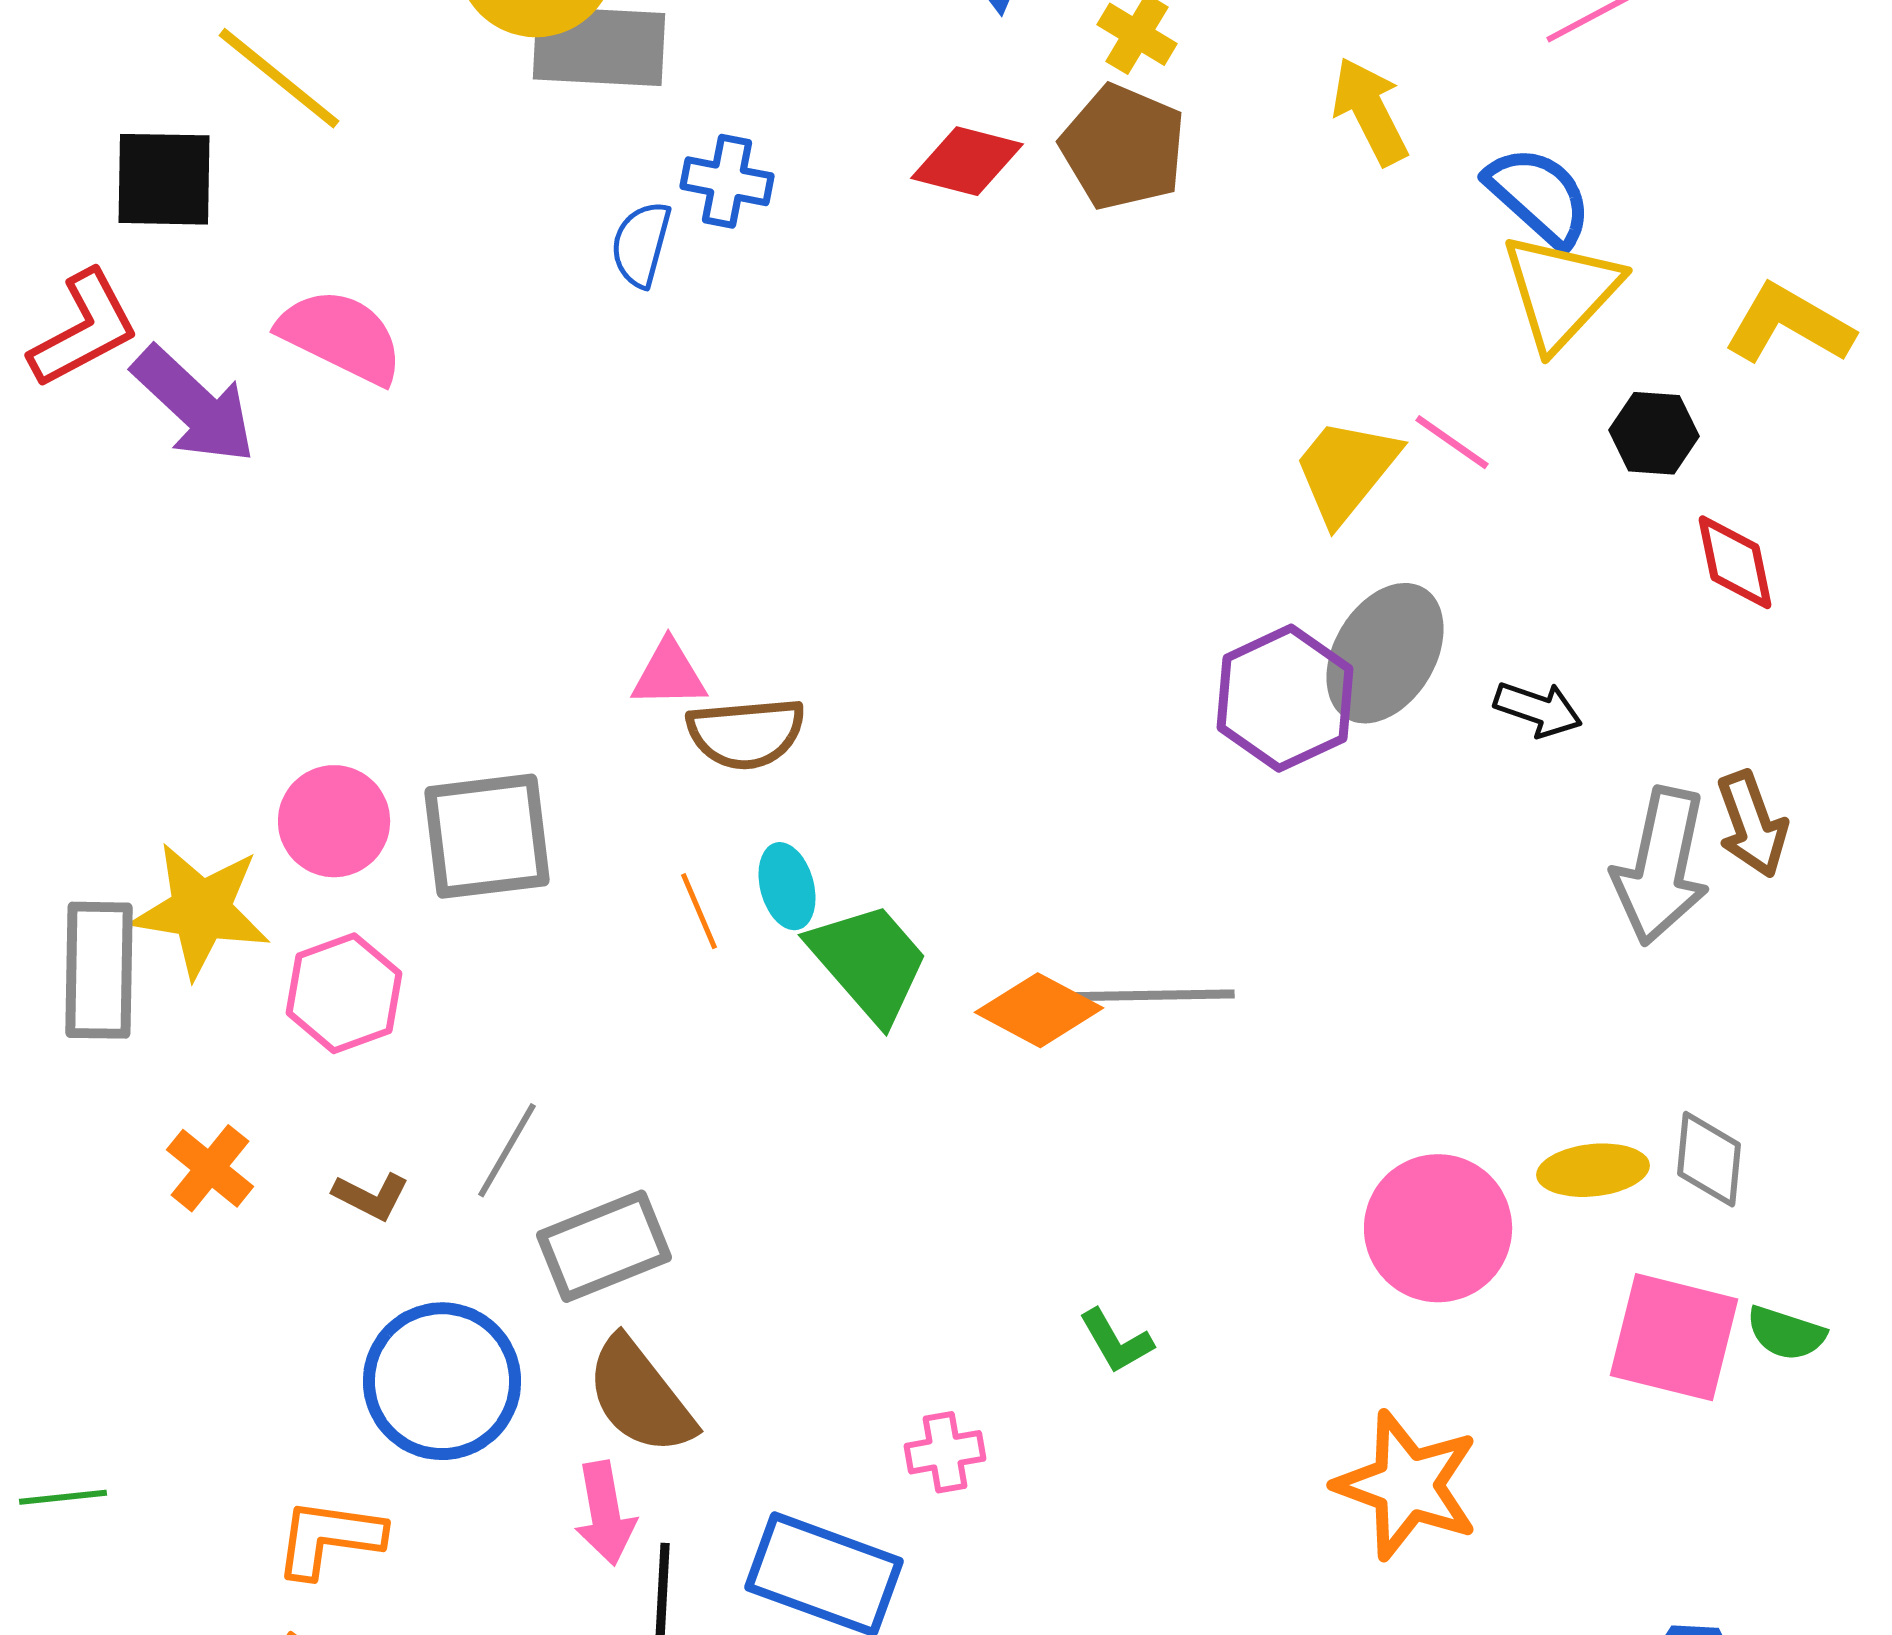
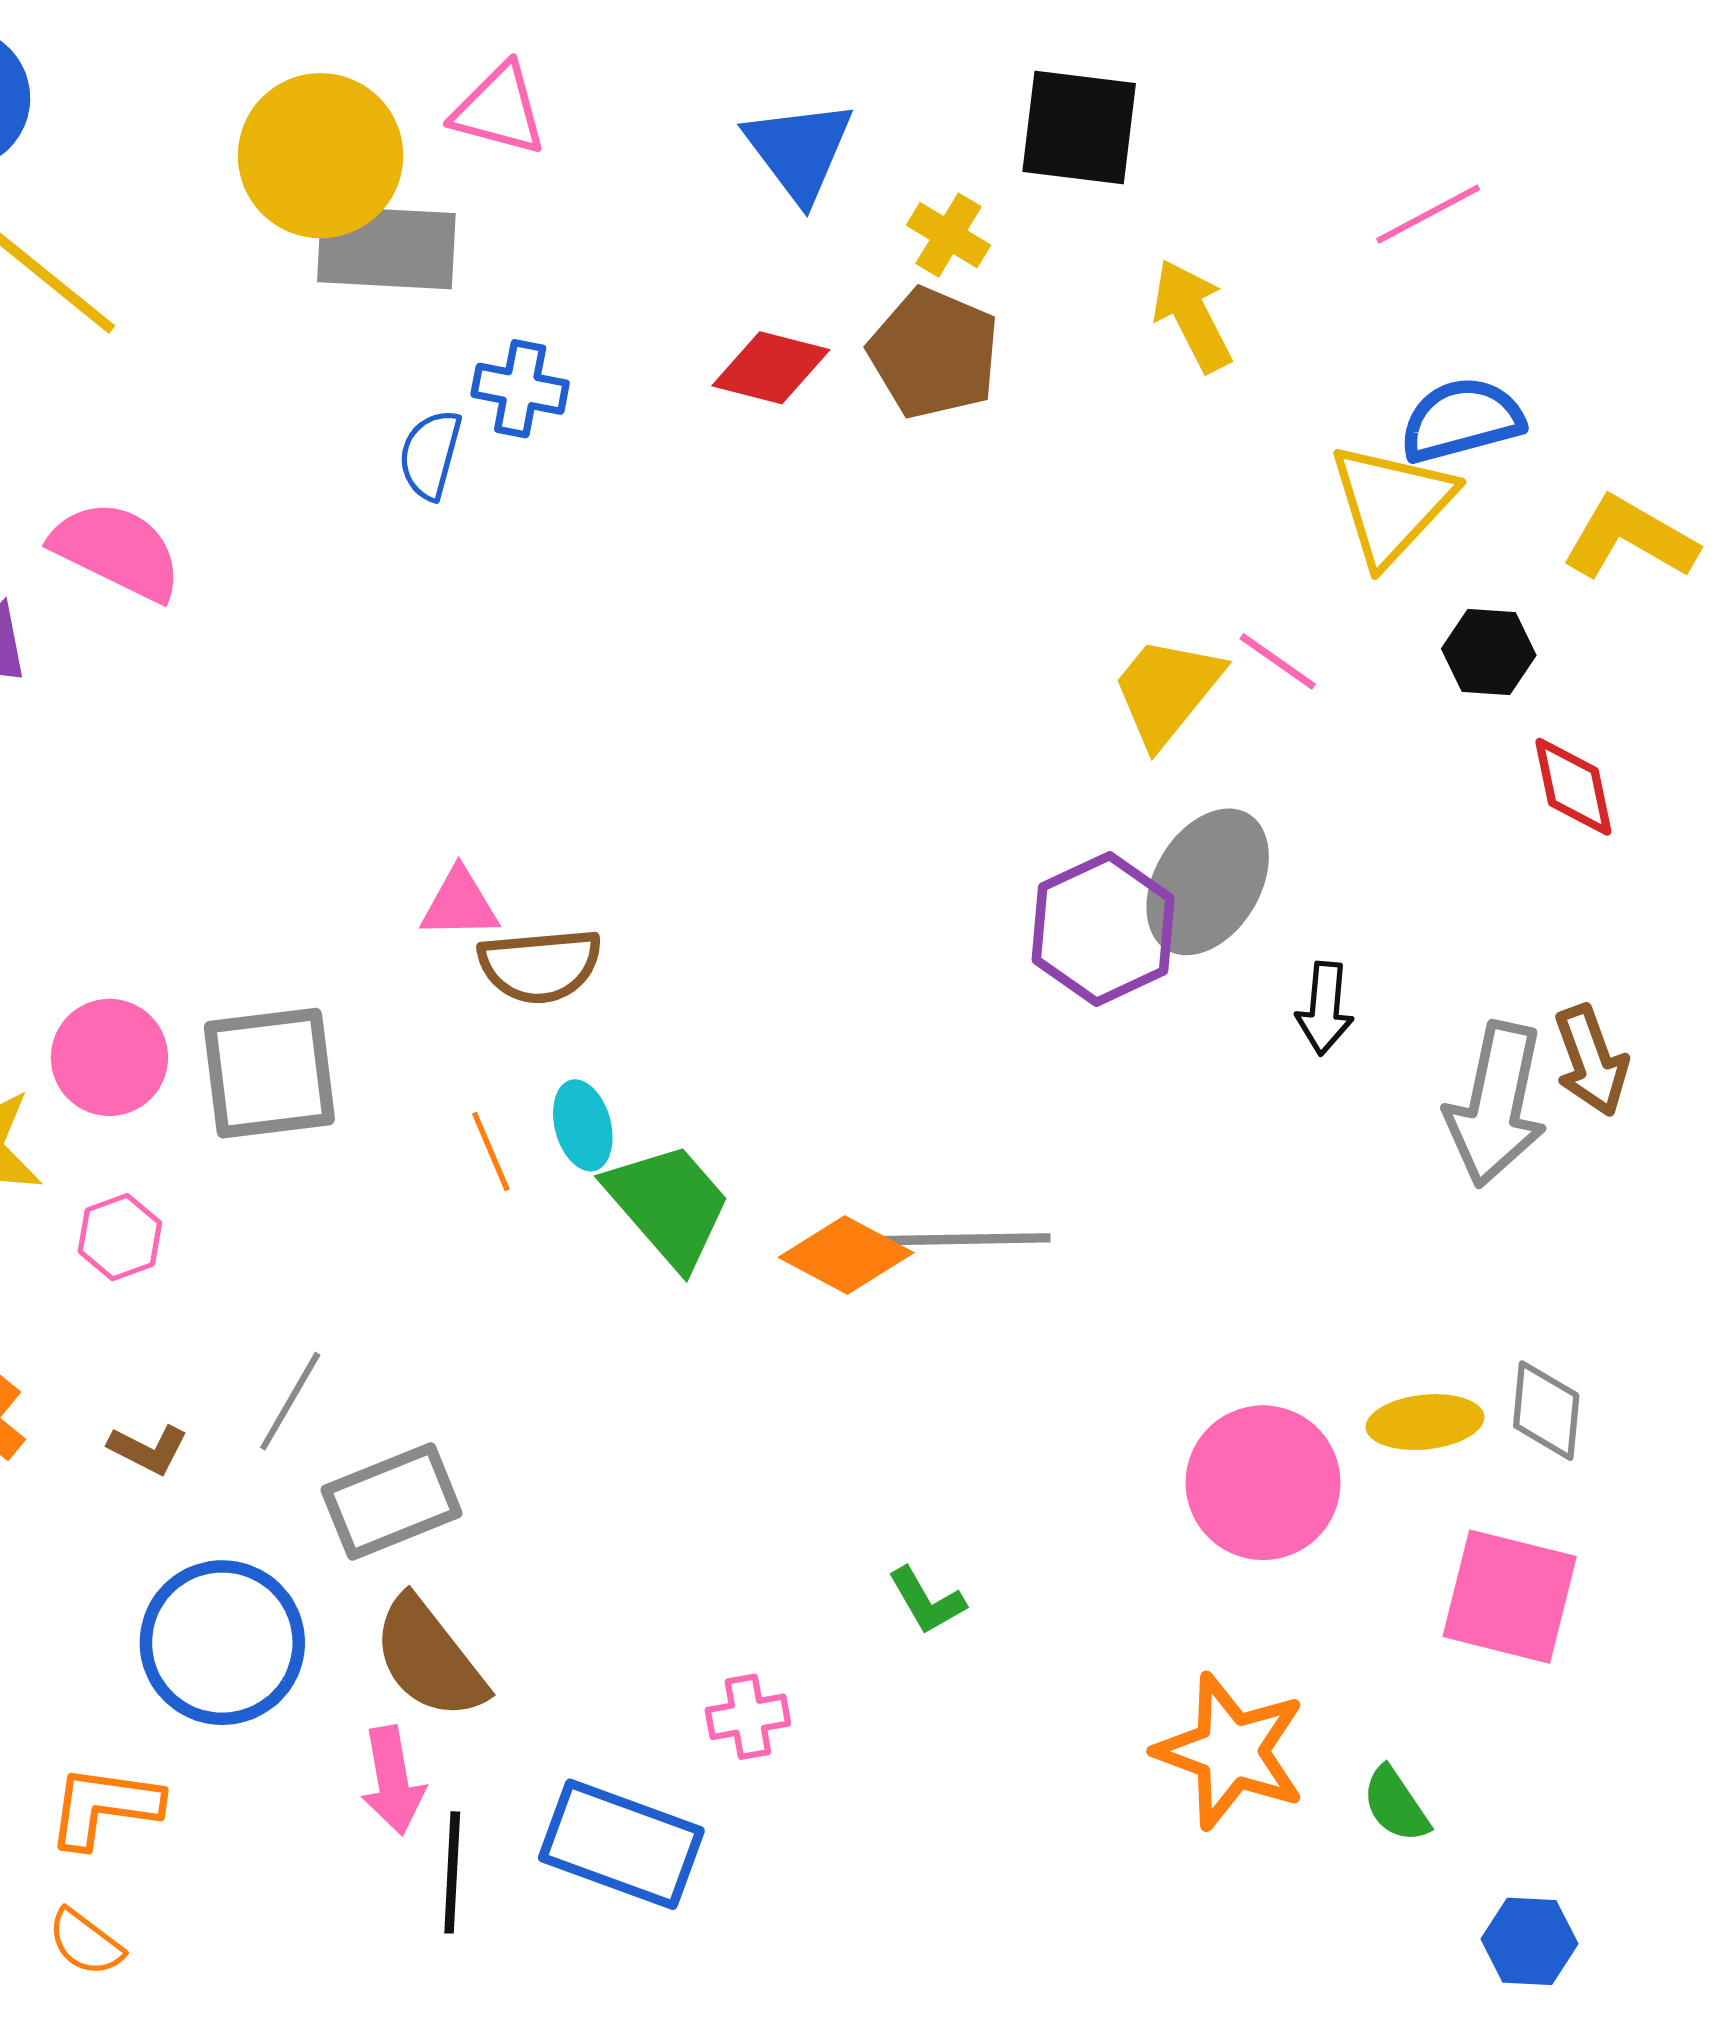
blue semicircle: (1539, 196) -> (1462, 420), moved, turned -57
black arrow: (1538, 709) -> (1325, 1008), moved, turned 76
pink hexagon: (344, 993) -> (120, 1237), size x0.7
green semicircle: (1786, 1333) -> (1396, 1805), moved, turned 38

